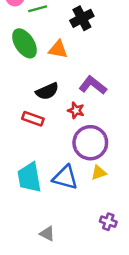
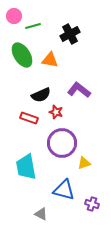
red star: (76, 110) -> (56, 112), moved
purple circle: (90, 143) -> (62, 143), moved
blue triangle: (65, 177) -> (64, 190), moved

